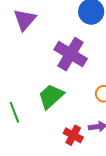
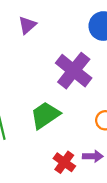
purple triangle: (25, 20) -> (27, 25), size x0.7

